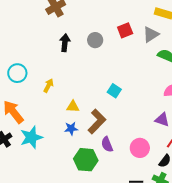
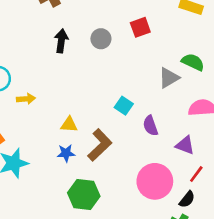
gray triangle: (151, 34) -> (169, 78), moved
yellow arrow: (48, 86) -> (26, 99), moved, turned 56
purple semicircle: (107, 144) -> (150, 126), moved
pink circle: (140, 148) -> (155, 181), size x1.4

